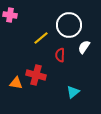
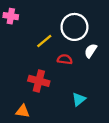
red semicircle: (60, 55) -> (65, 59), turned 96
orange triangle: (16, 83) -> (23, 111), moved

